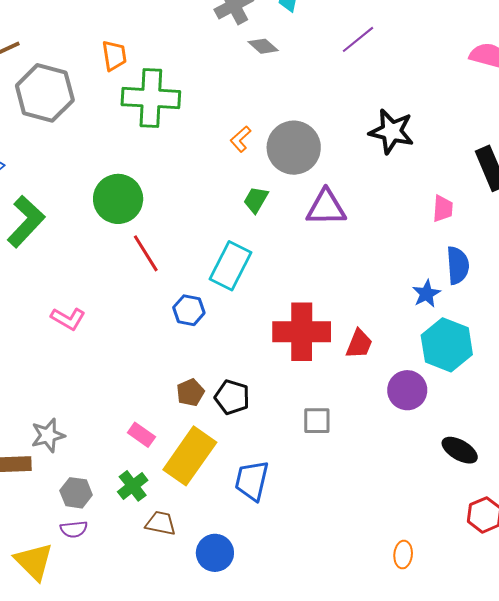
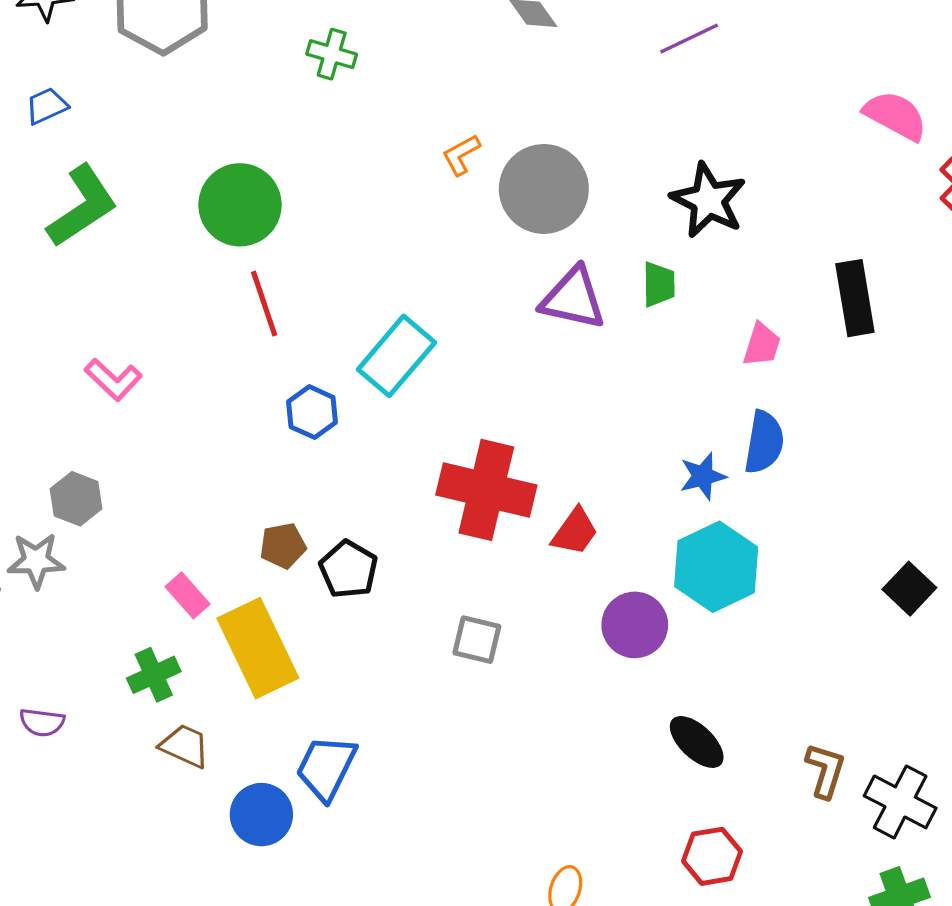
green cross: (151, 98) -> (332, 54), size x0.5
green trapezoid: (256, 200) -> (659, 284), moved, turned 136
yellow rectangle: (190, 456) -> (258, 648), turned -74
blue trapezoid: (252, 481) -> (326, 768), moved
gray hexagon: (76, 493) -> (76, 499), moved

